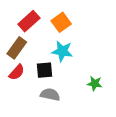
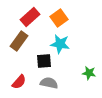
red semicircle: (17, 72) -> (19, 82), moved

